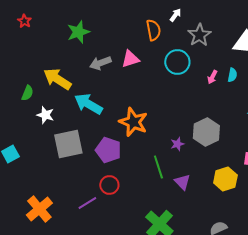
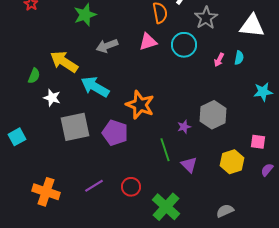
pink triangle: (130, 59) -> (148, 42), moved
red circle: (109, 185) -> (131, 187), moved
orange cross: (39, 209) -> (46, 192), turned -32

